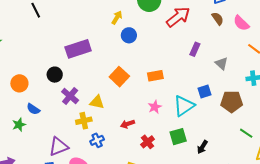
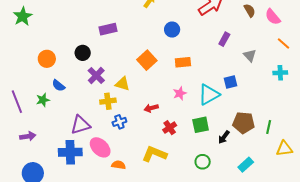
blue circle: (129, 35) -> (172, 30), moved
purple rectangle: (78, 49) -> (108, 29), size x0.7
brown pentagon: (232, 102) -> (244, 123), moved
green line: (246, 133) -> (269, 127), turned 64

